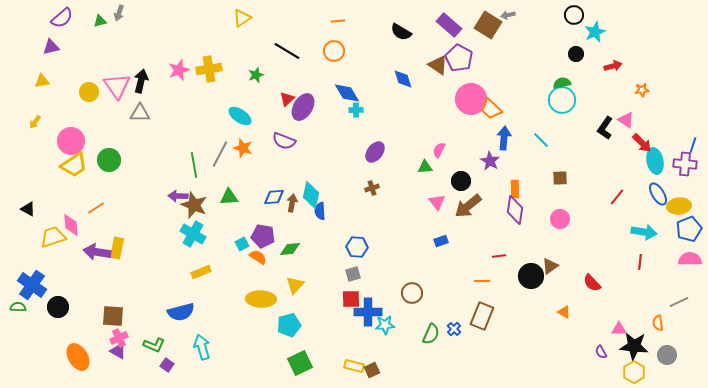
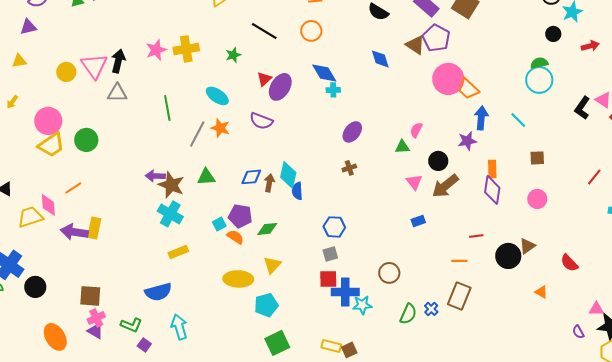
purple star: (490, 161) -> (467, 141), turned 30
green line: (194, 165) -> (167, 108), moved

